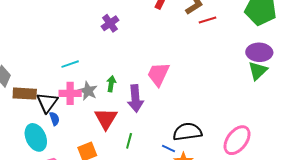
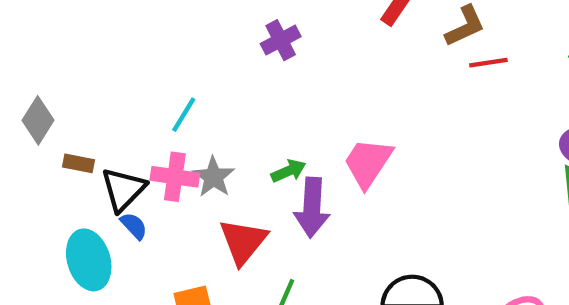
cyan line: (70, 64) -> (184, 115), turned -48
green arrow: (111, 84) -> (289, 171), moved, turned 49
brown rectangle: (25, 94) -> (78, 163), size x0.6
blue semicircle: (54, 119) -> (134, 226), turned -32

